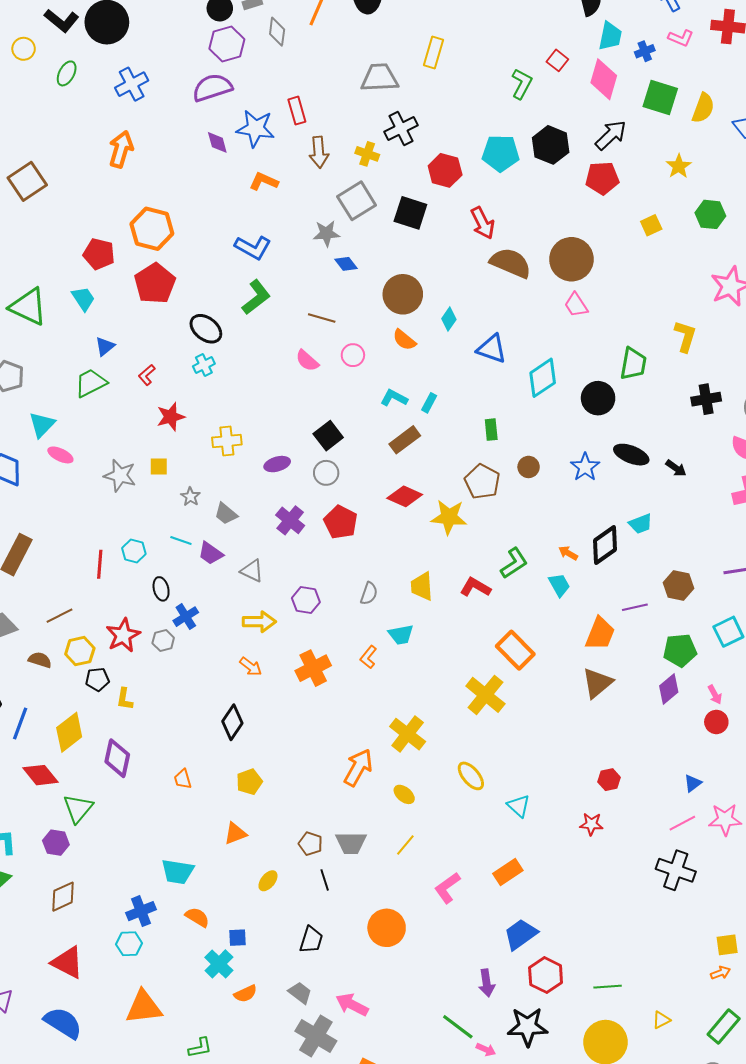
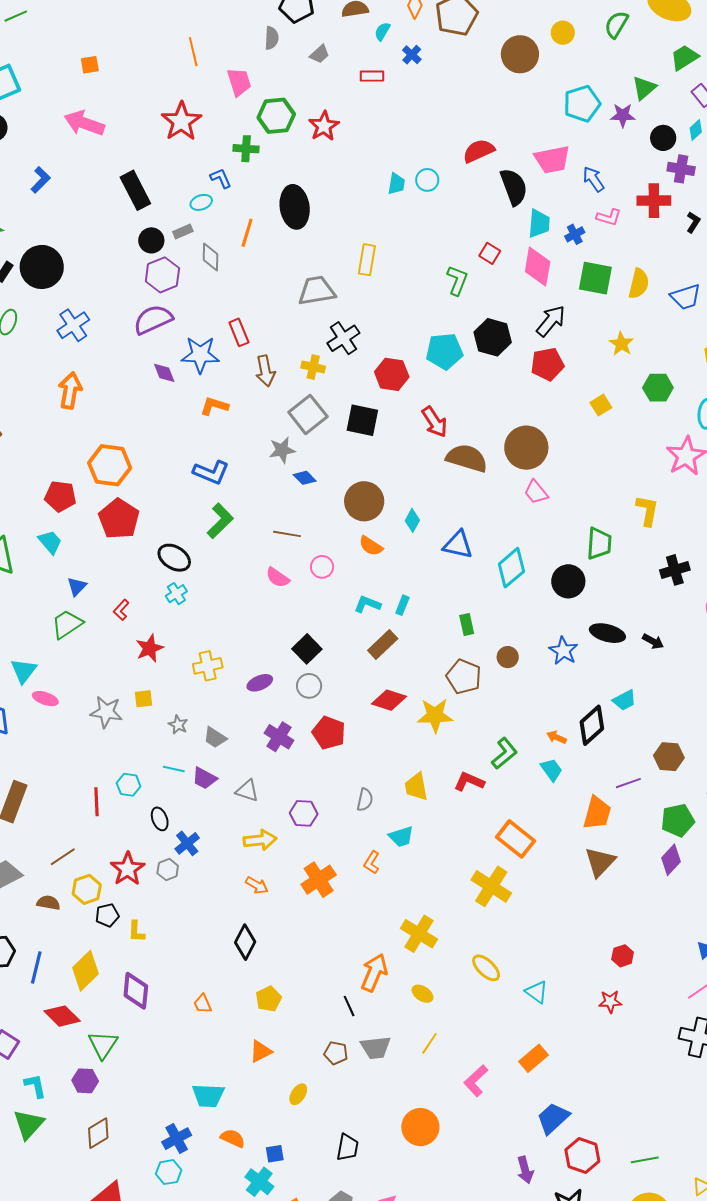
black line: (325, 880) -> (349, 1006), moved

